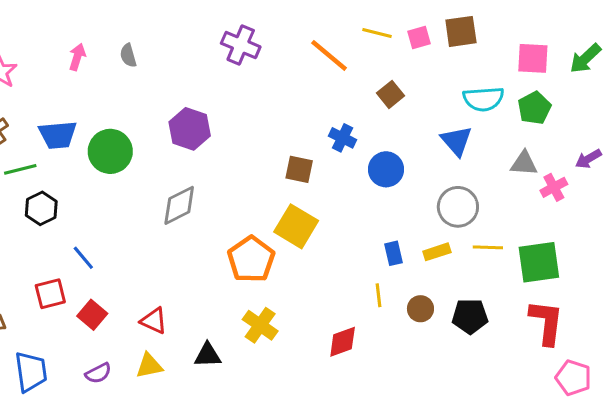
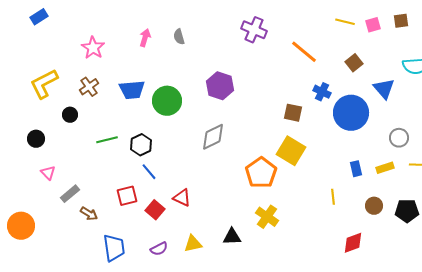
brown square: (461, 31) -> (401, 21), size x0.7
orange line: (329, 55) -> (304, 52), moved
blue triangle: (456, 141) -> (384, 89), moved
green line: (20, 169) -> (107, 140), moved
blue circle: (386, 169) -> (351, 113), size x1.5
gray circle: (458, 207) -> (399, 138), size x0.7
black hexagon: (41, 208) -> (141, 145), moved
yellow line: (379, 295) -> (333, 197), moved
red triangle: (154, 321) -> (182, 198), moved
red diamond: (343, 342) -> (353, 243), moved

